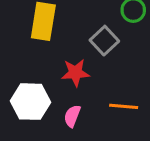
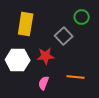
white hexagon: (31, 102) -> (18, 60), moved

